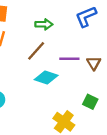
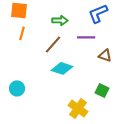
purple line: (69, 59) -> (86, 37), moved
brown triangle: (94, 63) -> (105, 55), turned -40

